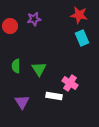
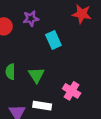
cyan rectangle: (82, 38) -> (53, 40), moved
white rectangle: (54, 96) -> (42, 106), moved

